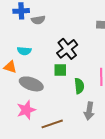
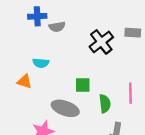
black cross: (67, 49) -> (101, 42), moved
gray ellipse: (31, 84) -> (65, 108), moved

